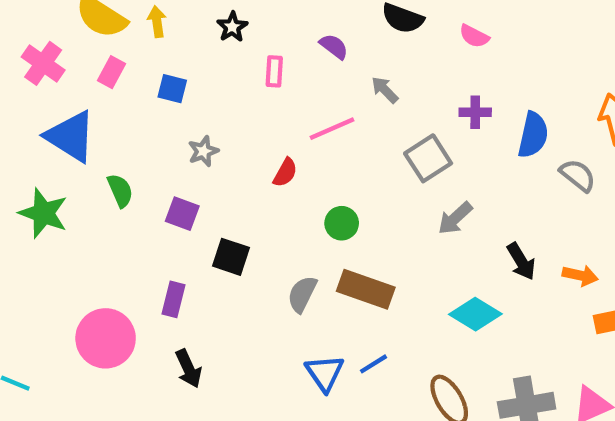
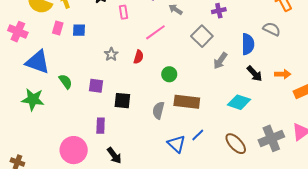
pink rectangle: (111, 72) -> (58, 28), moved
blue semicircle: (533, 135) -> (248, 44), moved
gray star: (203, 151) -> (111, 54), moved

